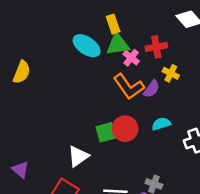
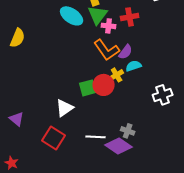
green triangle: (118, 44) -> (98, 15), turned -45
pink cross: (131, 58) -> (109, 26), turned -32
yellow cross: (171, 73) -> (117, 75), moved, turned 32
cyan semicircle: (161, 124) -> (134, 66), moved

